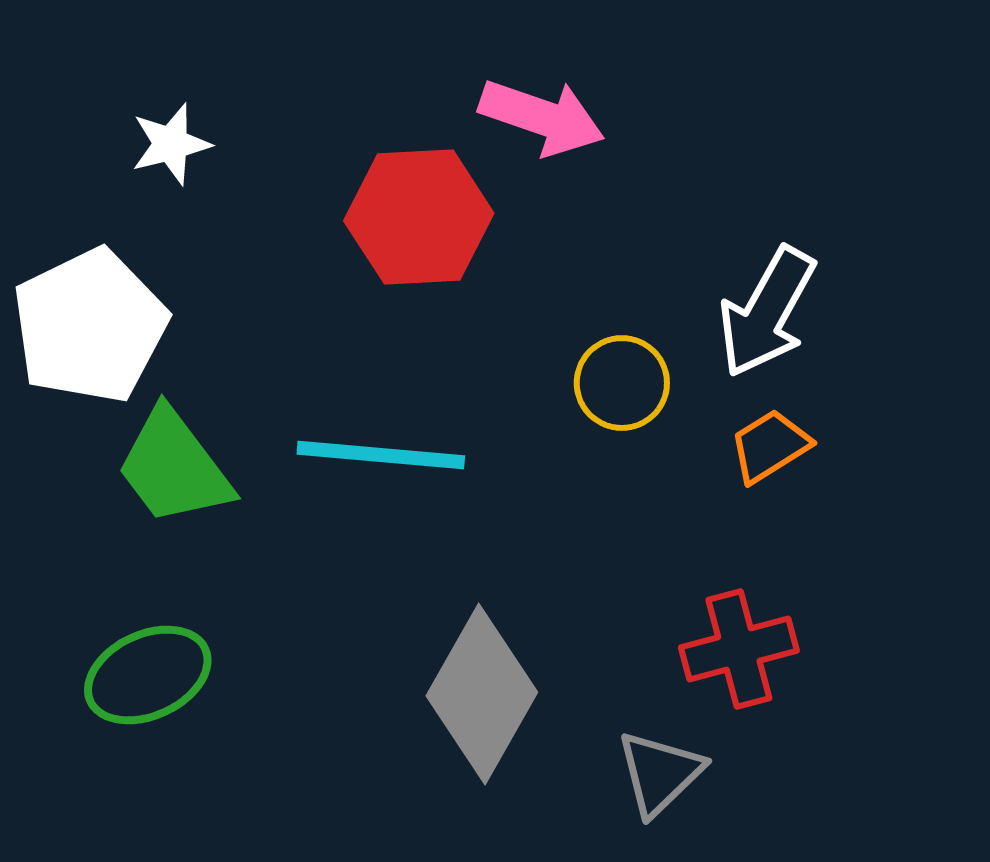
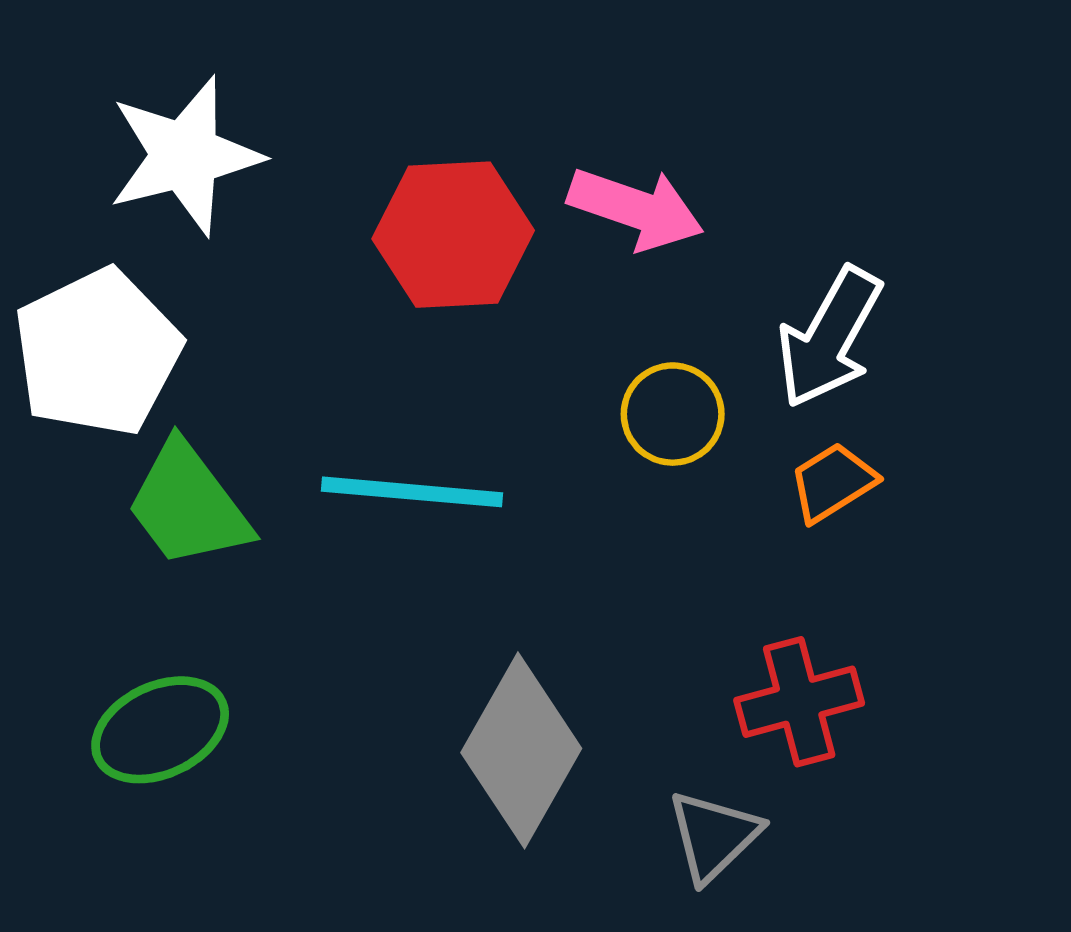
pink arrow: (542, 117) -> (636, 209), moved
white star: (171, 144) -> (185, 156), size x1.8

